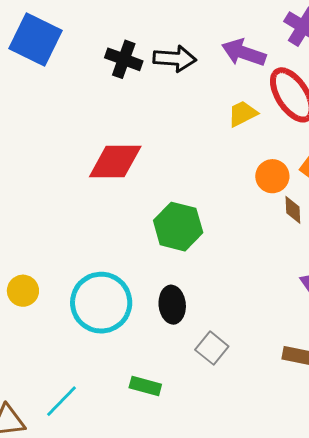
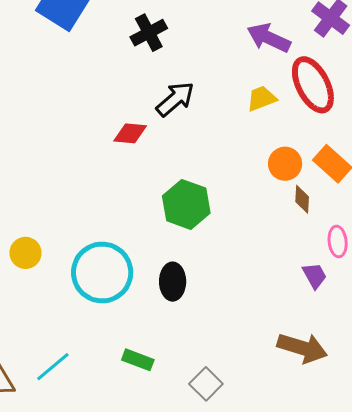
black cross: (124, 59) -> (149, 33), turned 36
black arrow: (175, 59) -> (175, 99), moved, turned -51
red diamond: (115, 161) -> (130, 133), size x0.6
gray square: (212, 348) -> (206, 384), moved

